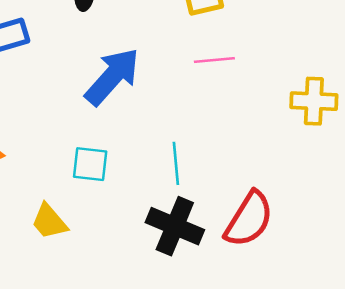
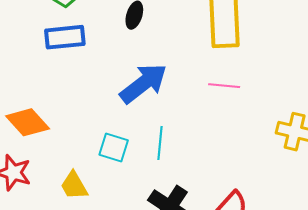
cyan line: (176, 163) -> (160, 143), moved

